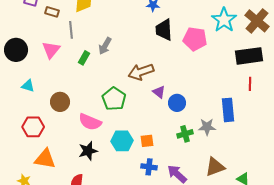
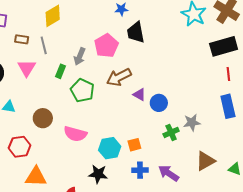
brown rectangle: (52, 12) -> (22, 39), moved
pink pentagon: (195, 39) -> (106, 46), moved, turned -30
green pentagon: (114, 99) -> (82, 90), moved
blue rectangle: (228, 110) -> (228, 106), moved
black star: (88, 151) -> (98, 174), moved, turned 30

